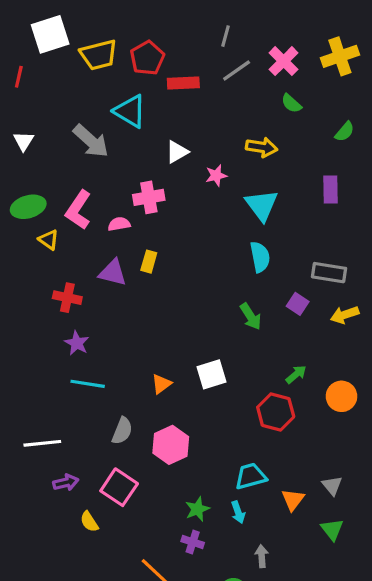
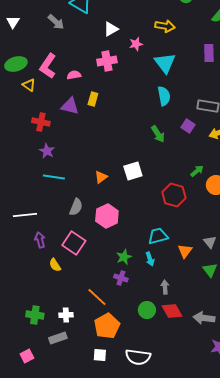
gray arrow: (91, 141) -> (56, 22), size x0.7
pink cross: (149, 197) -> (107, 61), moved
green arrow: (296, 374) -> (197, 171), moved
purple arrow: (66, 482) -> (40, 240), turned -91

